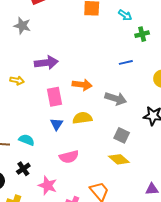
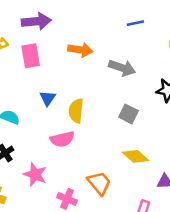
pink rectangle: (55, 97) -> (31, 56), moved
yellow semicircle: (82, 118) -> (76, 111), moved, turned -78
yellow diamond: (119, 159) -> (135, 156), moved

